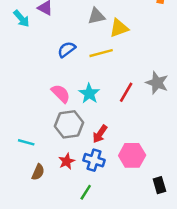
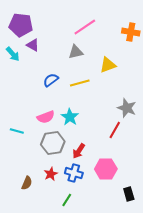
yellow triangle: (119, 28) -> (108, 65), moved
red line: (126, 92) -> (115, 130), moved
pink semicircle: (61, 94) -> (46, 117), turned 114
cyan line: (26, 142) -> (17, 131), moved

